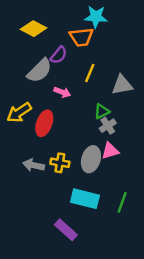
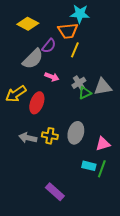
yellow line: (90, 73) -> (75, 50), moved
gray triangle: (122, 85) -> (103, 87), moved
gray cross: (108, 126) -> (79, 83), moved
pink triangle: (110, 151) -> (103, 144), moved
cyan rectangle: (85, 199) -> (89, 166), moved, size x0.6

